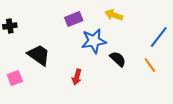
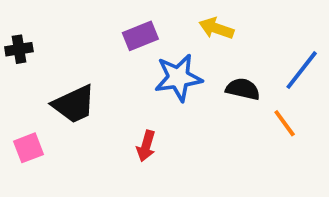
black trapezoid: (39, 55) -> (74, 104), turned 120
black semicircle: (118, 59) -> (243, 89), moved, turned -30

